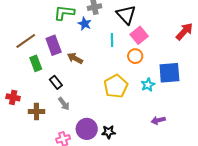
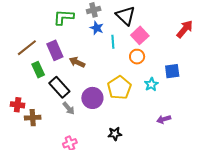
blue star: (85, 24) -> (97, 28), moved
blue square: (169, 73) -> (172, 71), size x0.7
black rectangle: (56, 82) -> (59, 87), size x1.5
brown cross: (36, 112) -> (33, 118), moved
purple circle: (87, 129) -> (92, 98), moved

